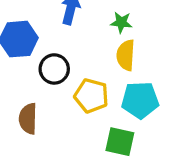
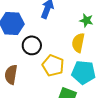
green star: (121, 22) -> (86, 20), moved

